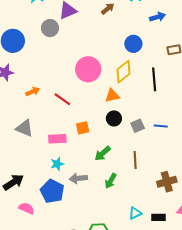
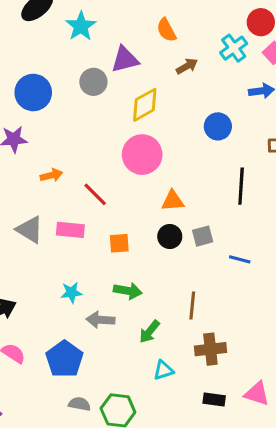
yellow diamond: (123, 72) -> (145, 105), moved
gray square: (138, 126) -> (203, 236), moved
pink rectangle: (57, 139) -> (70, 230), moved
green arrow: (103, 153) -> (128, 291), moved, turned -138
brown cross: (167, 182) -> (210, 349), moved
blue pentagon: (52, 191) -> (64, 359), moved
cyan triangle: (135, 213) -> (163, 370), moved

